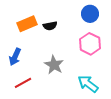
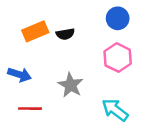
blue arrow: (15, 57) -> (20, 75), turned -96
red line: (23, 83) -> (30, 109), turned 30

